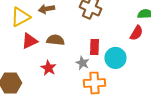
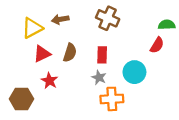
brown semicircle: (55, 40) -> (70, 53), turned 102
red rectangle: (94, 47) -> (102, 55), moved
red star: (48, 68) -> (49, 81), moved

